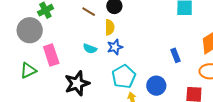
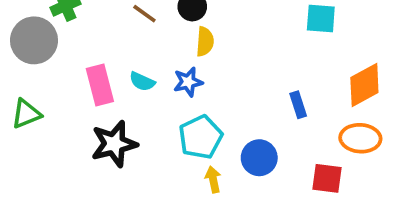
yellow semicircle: (110, 27) -> (205, 42), moved
pink rectangle: (51, 55) -> (100, 85), moved

